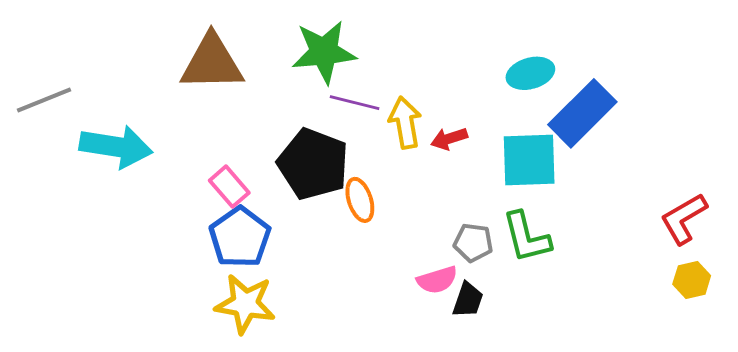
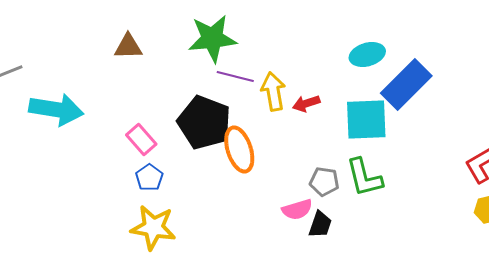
brown triangle: (212, 63) -> (128, 46), size x0.6
orange ellipse: (360, 200) -> (239, 150), size x1.4
blue pentagon: (240, 237) -> (149, 178), size x0.6

